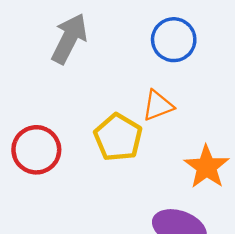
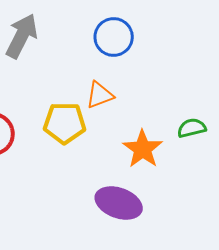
yellow pentagon: (118, 137) -> (65, 123), turned -30

